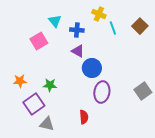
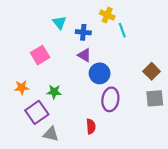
brown square: (140, 26) -> (152, 71), moved
pink square: (39, 41) -> (40, 55), moved
gray square: (143, 91) -> (155, 98), turned 30

